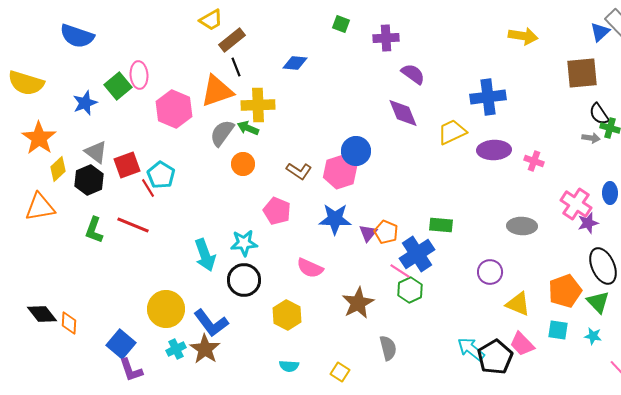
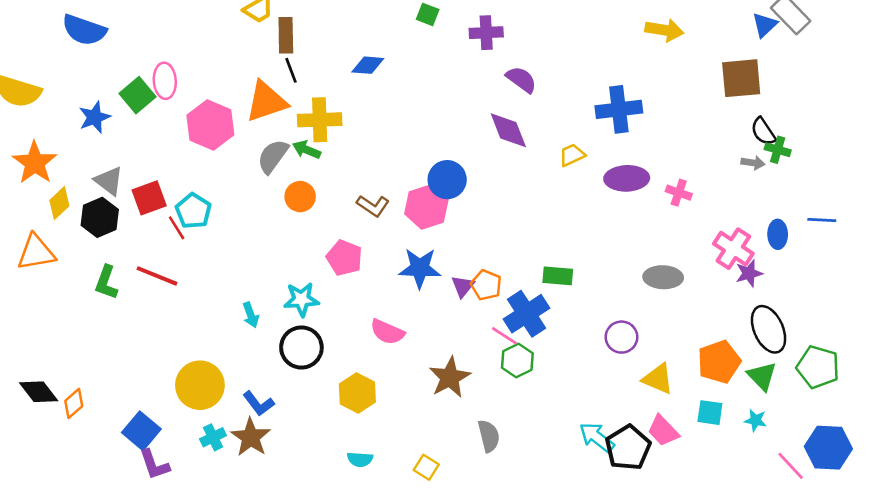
brown rectangle: (232, 40) -> (286, 35), turned -52
yellow trapezoid: (452, 132) -> (572, 155), size x0.7
cyan arrow: (205, 255) -> (251, 315), size x0.6
orange diamond: (69, 323) -> (74, 403), turned 45
blue L-shape: (211, 323) -> (258, 403), size x0.7

